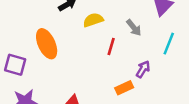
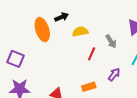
orange ellipse: (47, 44) -> (42, 30), moved
orange rectangle: (124, 88) -> (89, 87), moved

